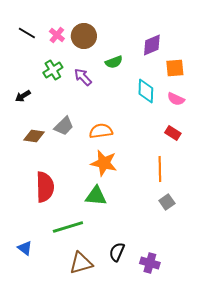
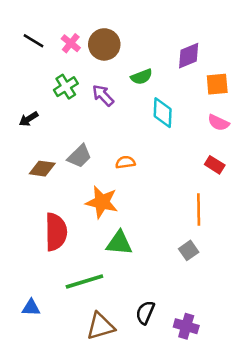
cyan diamond: (146, 91) -> (163, 113), moved
orange semicircle: (101, 131) -> (125, 162), size x0.7
orange star: (104, 163) -> (102, 202), moved
gray square: (167, 202) -> (189, 250), moved
blue triangle: (25, 248) -> (31, 308), turned -35

